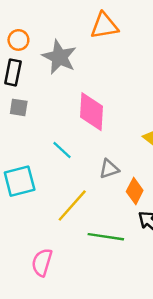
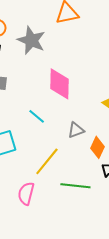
pink semicircle: (42, 262) -> (26, 194), moved

